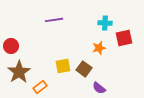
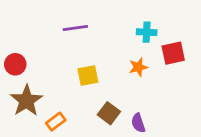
yellow square: (63, 66) -> (88, 75), moved
brown square: (84, 69) -> (109, 113), moved
purple semicircle: (99, 88) -> (138, 123), turned 32

